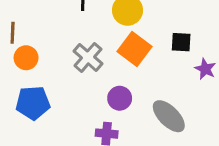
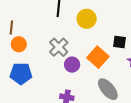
orange square: (134, 49) -> (98, 57), moved
purple circle: (120, 98) -> (72, 65), moved

